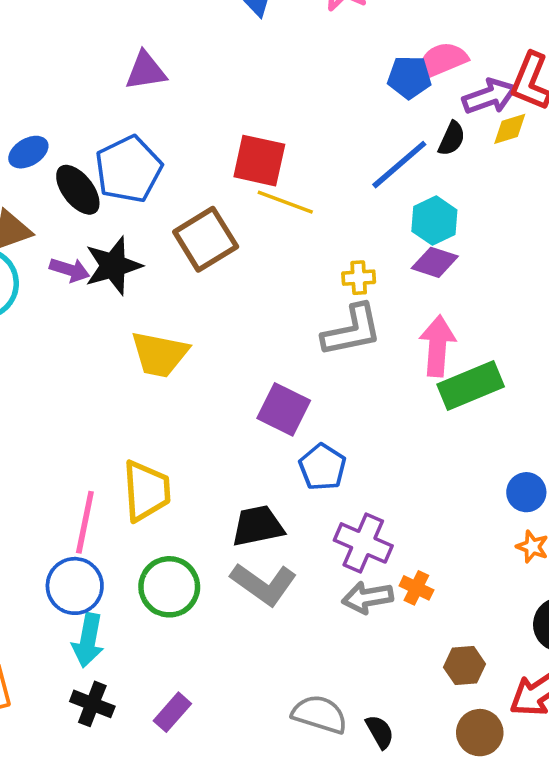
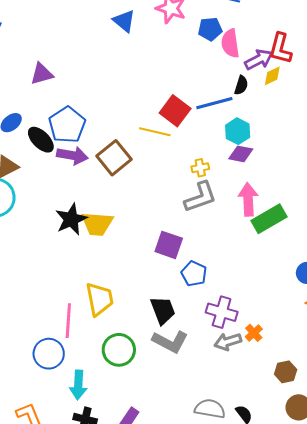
pink semicircle: (442, 61) -> (230, 43), turned -68
purple triangle: (146, 71) -> (42, 74), moved
blue pentagon: (409, 77) -> (210, 29), moved
red square: (259, 161) -> (175, 111), moved, turned 32
blue line: (399, 165) -> (214, 103), turned 33
black star: (113, 266) -> (71, 219), moved
purple arrow: (70, 270) -> (72, 155), moved, size x1.4
black trapezoid: (258, 526) -> (163, 310), turned 88
blue circle: (75, 586) -> (49, 354), moved
orange cross: (416, 588) -> (254, 333), turned 30

